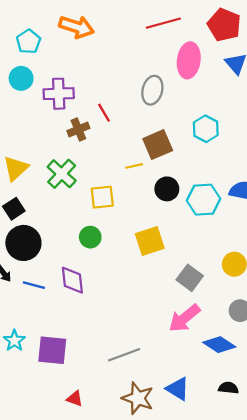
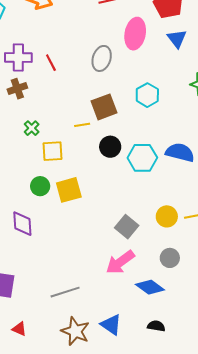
red line: (104, 113) -> (51, 63), moved
brown cross: (78, 130) -> (17, 89), moved
green cross: (62, 174) -> (32, 128), moved, size x0.6
yellow square: (150, 241) -> (69, 190), moved

